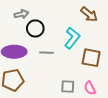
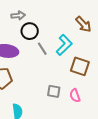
gray line: (47, 53) -> (42, 49), moved, turned 48

